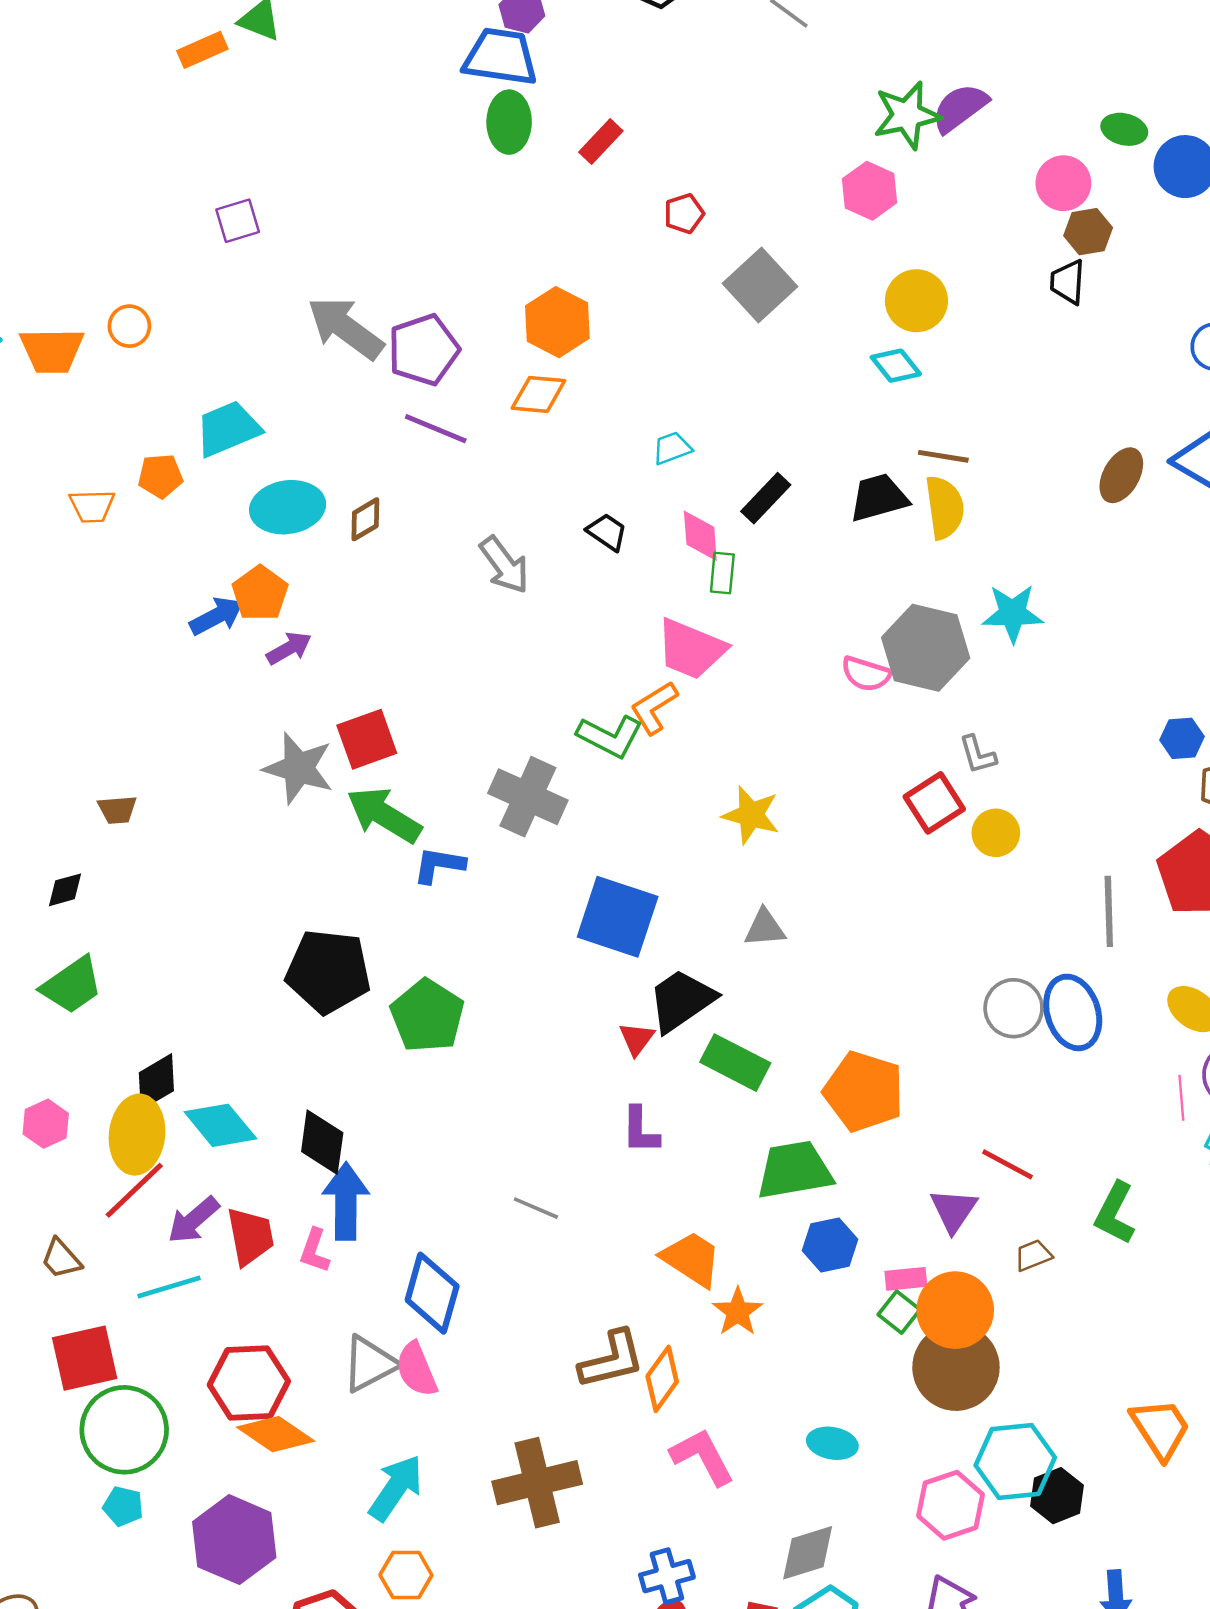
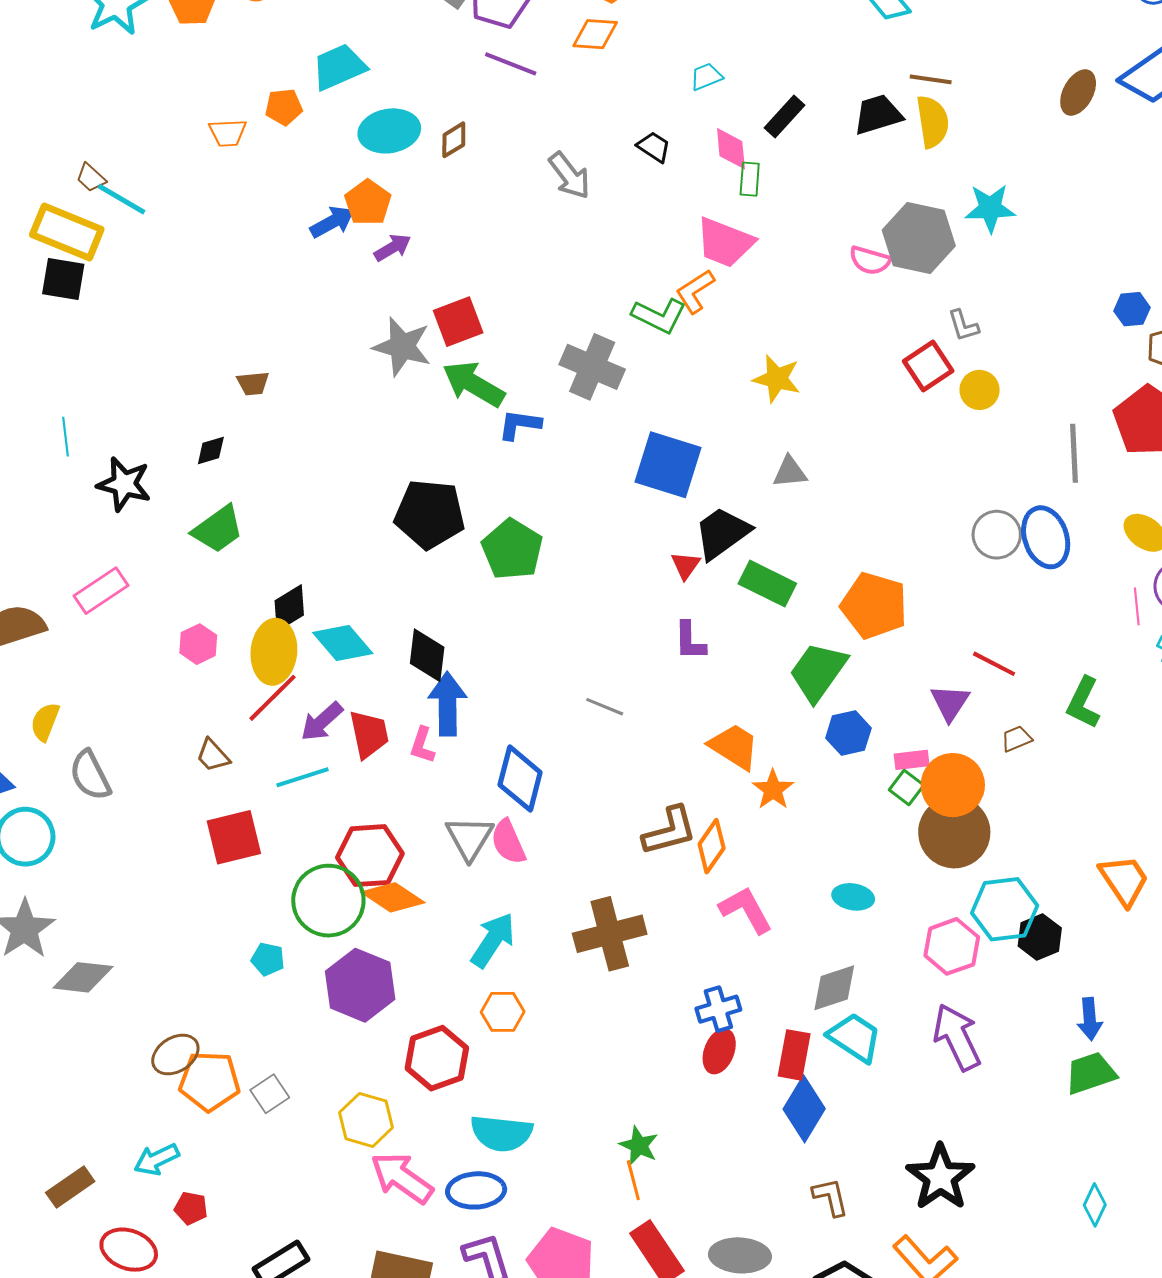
green trapezoid: (794, 1170) -> (818, 672), turned -44
gray triangle: (370, 1364) -> (469, 838), turned -30
green circle: (124, 1430) -> (328, 901), moved

